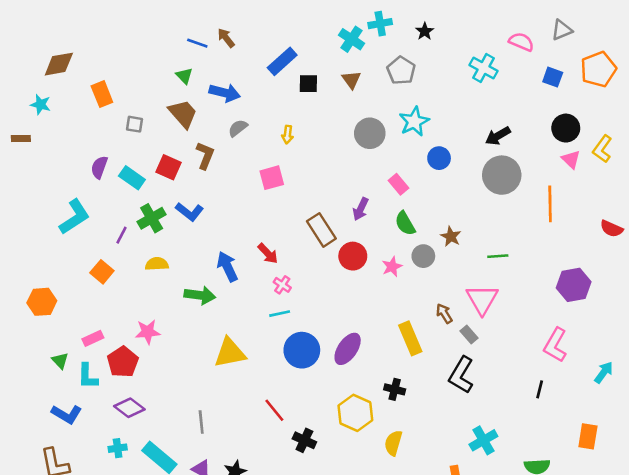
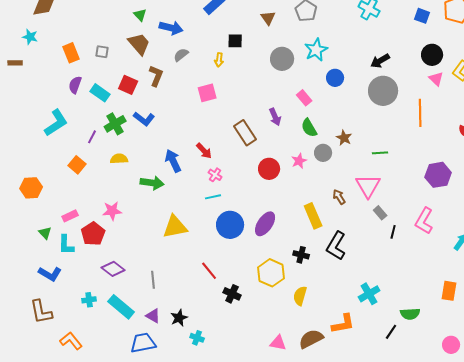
black square: (308, 84) -> (235, 41), moved
orange rectangle: (102, 94) -> (71, 53), moved
purple arrow: (361, 209) -> (275, 117), turned -48
red circle: (353, 256) -> (269, 169), moved
gray rectangle: (469, 334) -> (380, 213), moved
black L-shape: (461, 375) -> (336, 246), moved
black line: (540, 389) -> (393, 232), moved
purple diamond: (129, 408) -> (113, 269), moved

